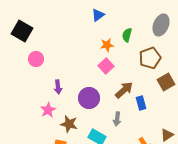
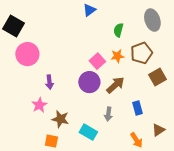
gray ellipse: (161, 25) -> (152, 20), turned -40
orange star: (107, 45) -> (117, 56), moved
pink circle: (36, 59) -> (27, 54), size x1.5
purple circle: (89, 98) -> (89, 82), moved
blue rectangle: (141, 103) -> (137, 108), moved

